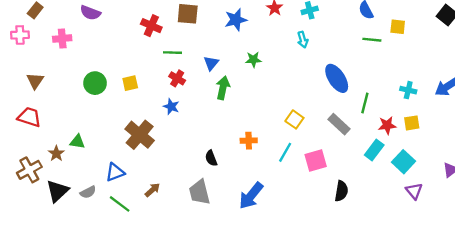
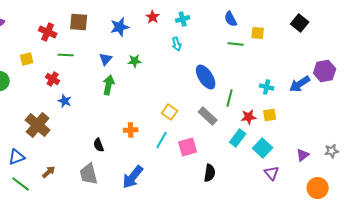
blue triangle: (211, 63) -> (106, 59), moved
red cross: (177, 78) -> (53, 79), moved
yellow square: (130, 83) -> (27, 59), moved

